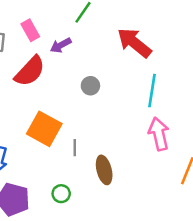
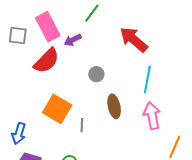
pink rectangle: (30, 30) -> (48, 27), size x1.6
brown ellipse: (104, 170) -> (114, 106), moved

